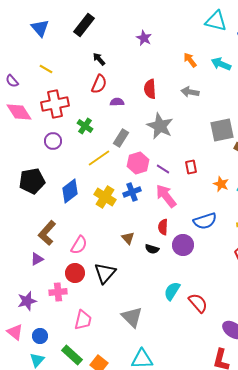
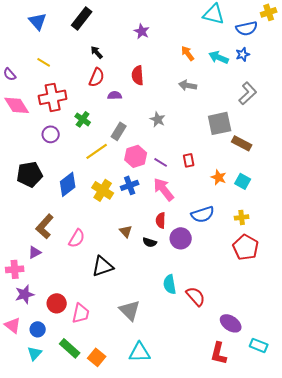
red semicircle: (150, 89) -> (138, 75), moved
gray star: (160, 126) -> (158, 119), size x0.6
red circle: (75, 273) -> (57, 303), moved
black triangle: (105, 273) -> (103, 266), turned 30
cyan semicircle: (172, 291) -> (170, 284), turned -42
pink cross: (58, 292) -> (15, 269), moved

